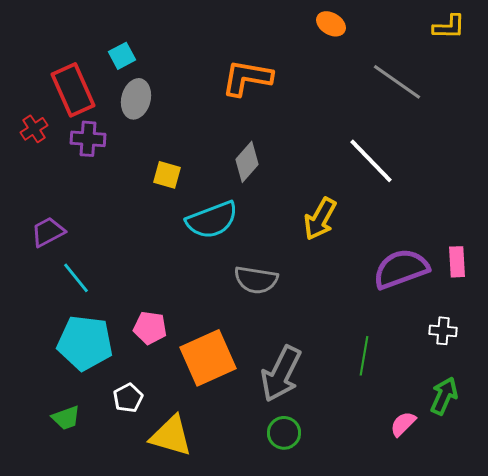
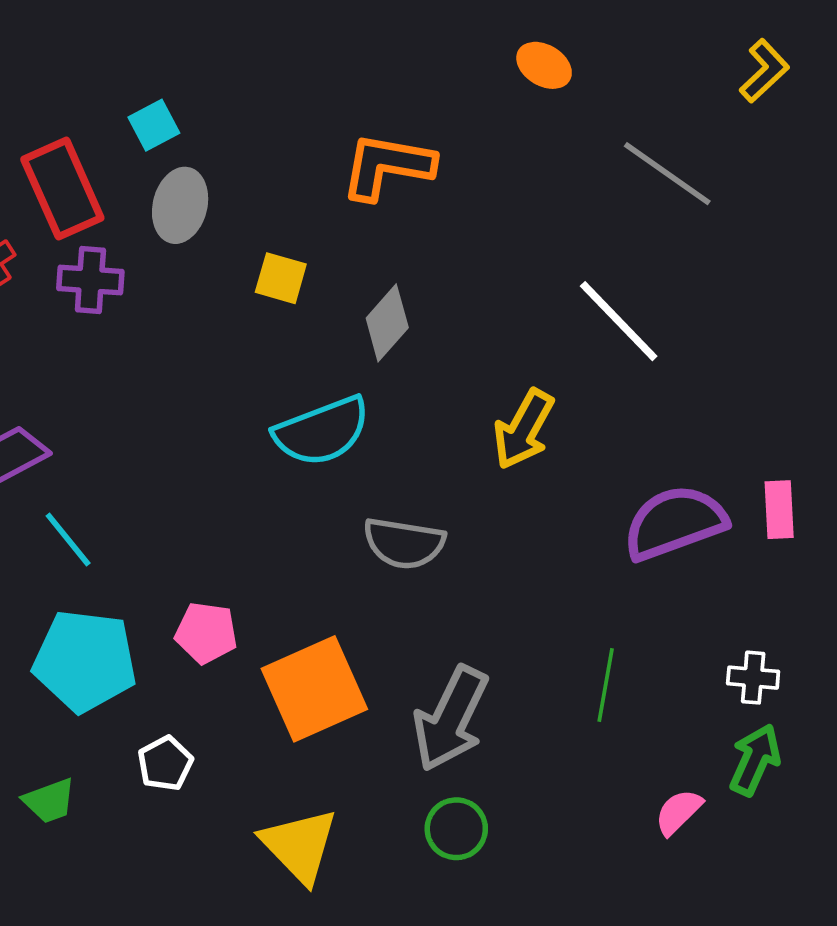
yellow L-shape: (449, 27) -> (764, 71), turned -44
yellow square: (167, 175) -> (281, 278), moved
white cross: (443, 331) -> (753, 678), moved
yellow triangle: (171, 436) -> (300, 846), moved, turned 30

